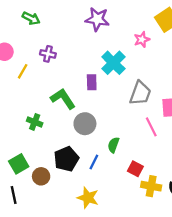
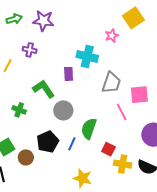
green arrow: (31, 18) -> (14, 19), turned -42
purple star: (97, 19) -> (43, 21), moved
cyan cross: (113, 63) -> (87, 56), turned -30
green semicircle: (113, 145) -> (89, 129), size x1.5
yellow star: (88, 198) -> (83, 178), moved

